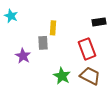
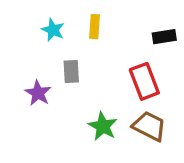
cyan star: (11, 16) -> (53, 30), moved
yellow rectangle: (53, 28) -> (94, 27), moved

